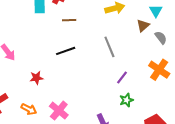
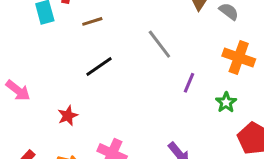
green star: (126, 100) -> (226, 102), moved

